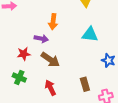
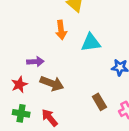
orange arrow: (53, 22) -> (61, 30), moved
red arrow: (50, 88) -> (50, 118), moved

